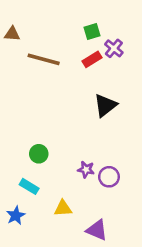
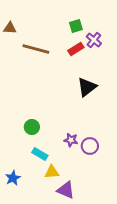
cyan rectangle: (29, 186) -> (40, 154), moved
purple triangle: (97, 230) -> (66, 190), moved

